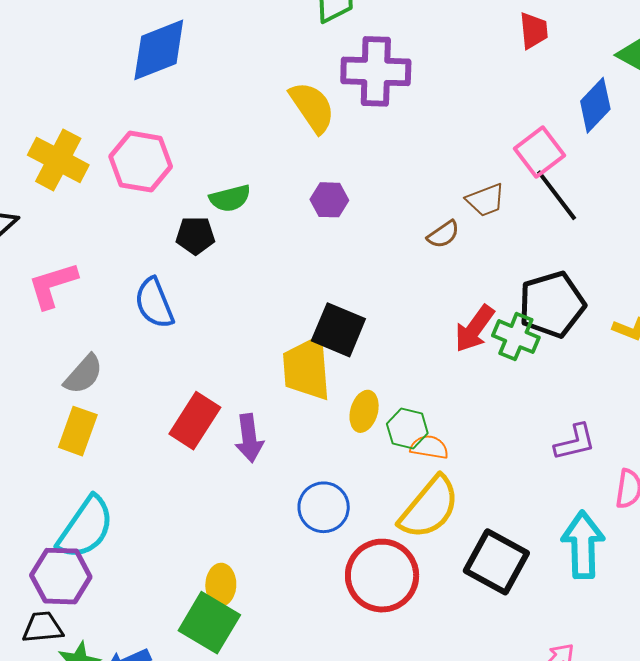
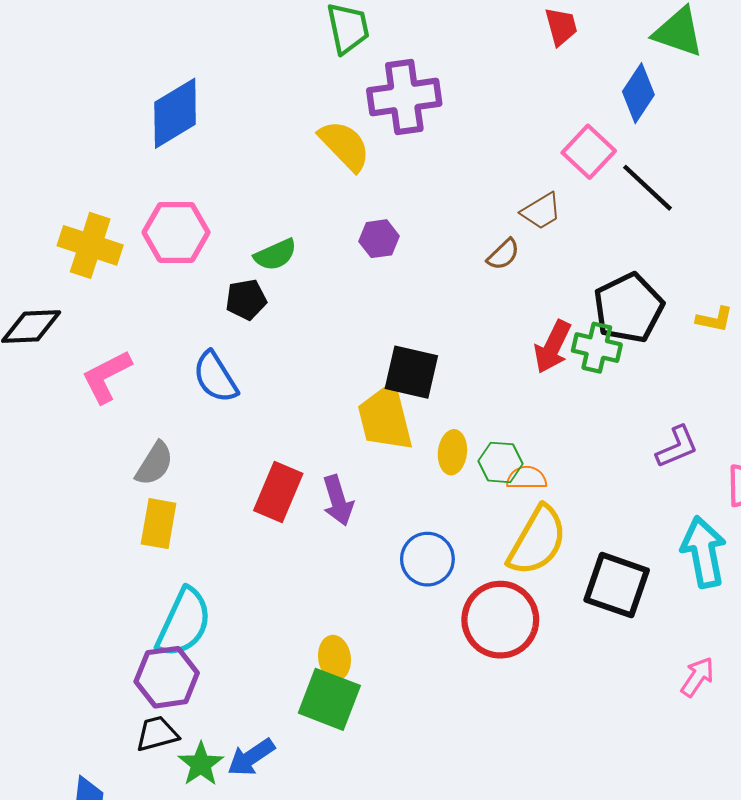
black line: (557, 195) -> (648, 188), moved

